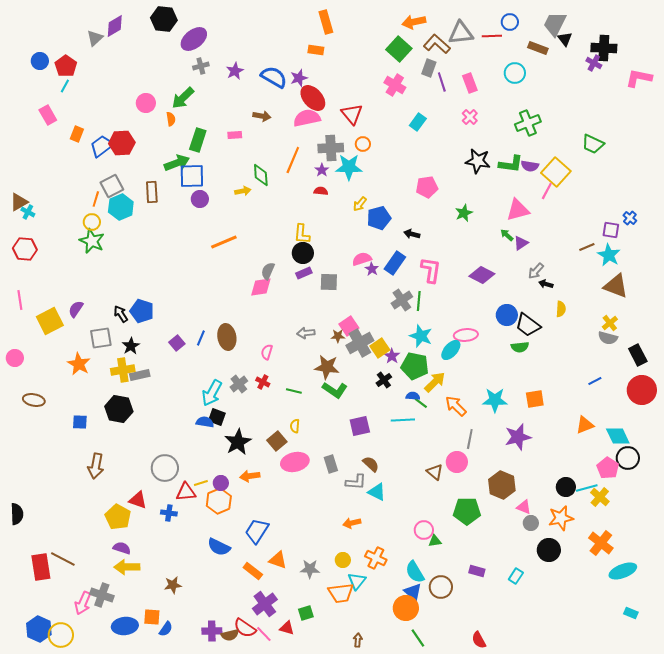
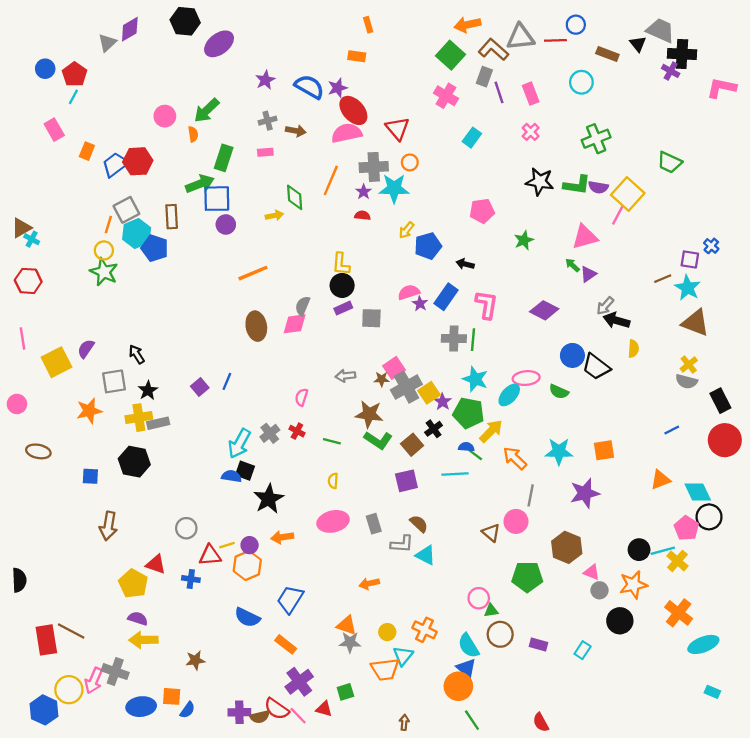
orange rectangle: (326, 22) -> (368, 25), size x0.6
gray trapezoid: (555, 24) -> (660, 30), moved, turned 88
gray cross: (201, 66) -> (268, 121), moved
black arrow: (546, 284) -> (616, 320), size x1.6
gray cross: (402, 300) -> (454, 339), turned 35
blue pentagon: (142, 311) -> (155, 248), moved
brown ellipse: (227, 337) -> (256, 326), moved
green semicircle: (520, 347) -> (559, 392), moved, turned 30
orange star: (79, 364) -> (89, 411), turned 30
brown square: (277, 441) -> (412, 445), moved
gray circle: (165, 468) -> (186, 528), size x0.7
orange arrow: (352, 523) -> (369, 584), moved
orange triangle: (278, 560) -> (347, 625), moved
brown circle: (441, 587) -> (500, 634), moved
yellow circle: (61, 635) -> (69, 690), moved

